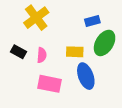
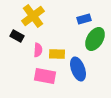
black rectangle: (19, 52) -> (17, 36), moved
yellow rectangle: (75, 52) -> (57, 54), moved

